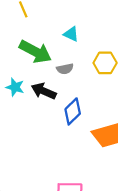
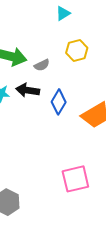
cyan triangle: (71, 34) -> (63, 13), moved, turned -42

